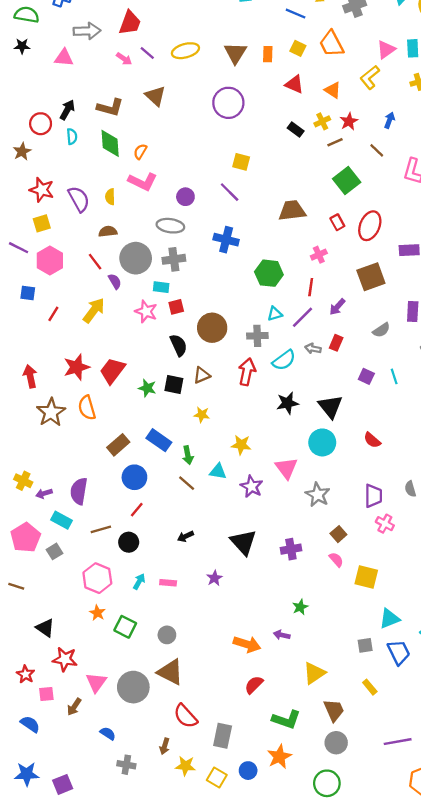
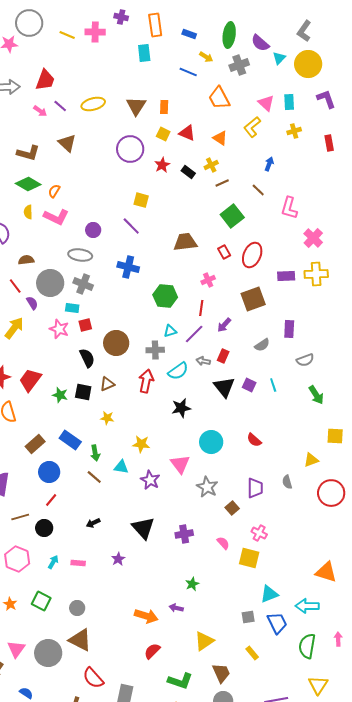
yellow square: (298, 48) -> (163, 134), moved
pink triangle: (386, 50) -> (266, 103), turned -42
red star: (349, 121) -> (162, 165), moved
green diamond: (110, 143) -> (28, 184), turned -55
yellow semicircle: (110, 197) -> (28, 212), moved
gray cross: (174, 259) -> (83, 284), turned 30
black triangle: (330, 407) -> (224, 387), moved
pink cross: (385, 524) -> (259, 533), moved
brown square: (338, 534) -> (232, 508), moved
orange star: (97, 613) -> (10, 604), moved

